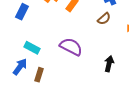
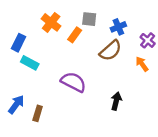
brown semicircle: (104, 19) -> (111, 51), size x1.5
cyan rectangle: (32, 48) -> (30, 63), moved

